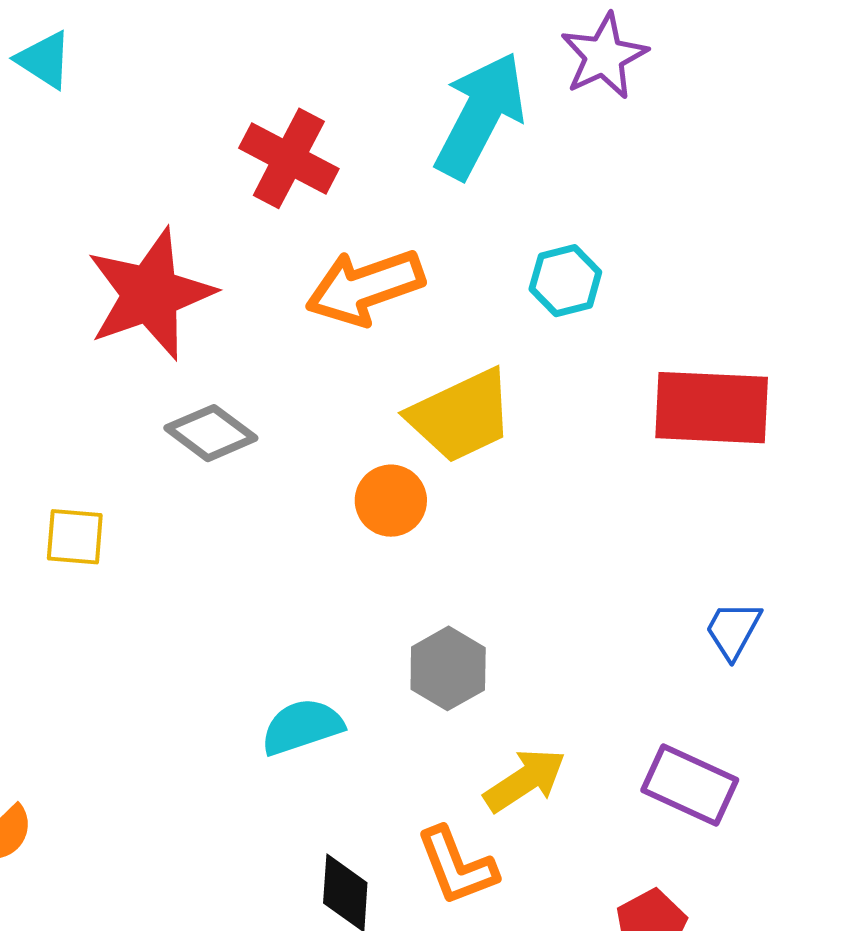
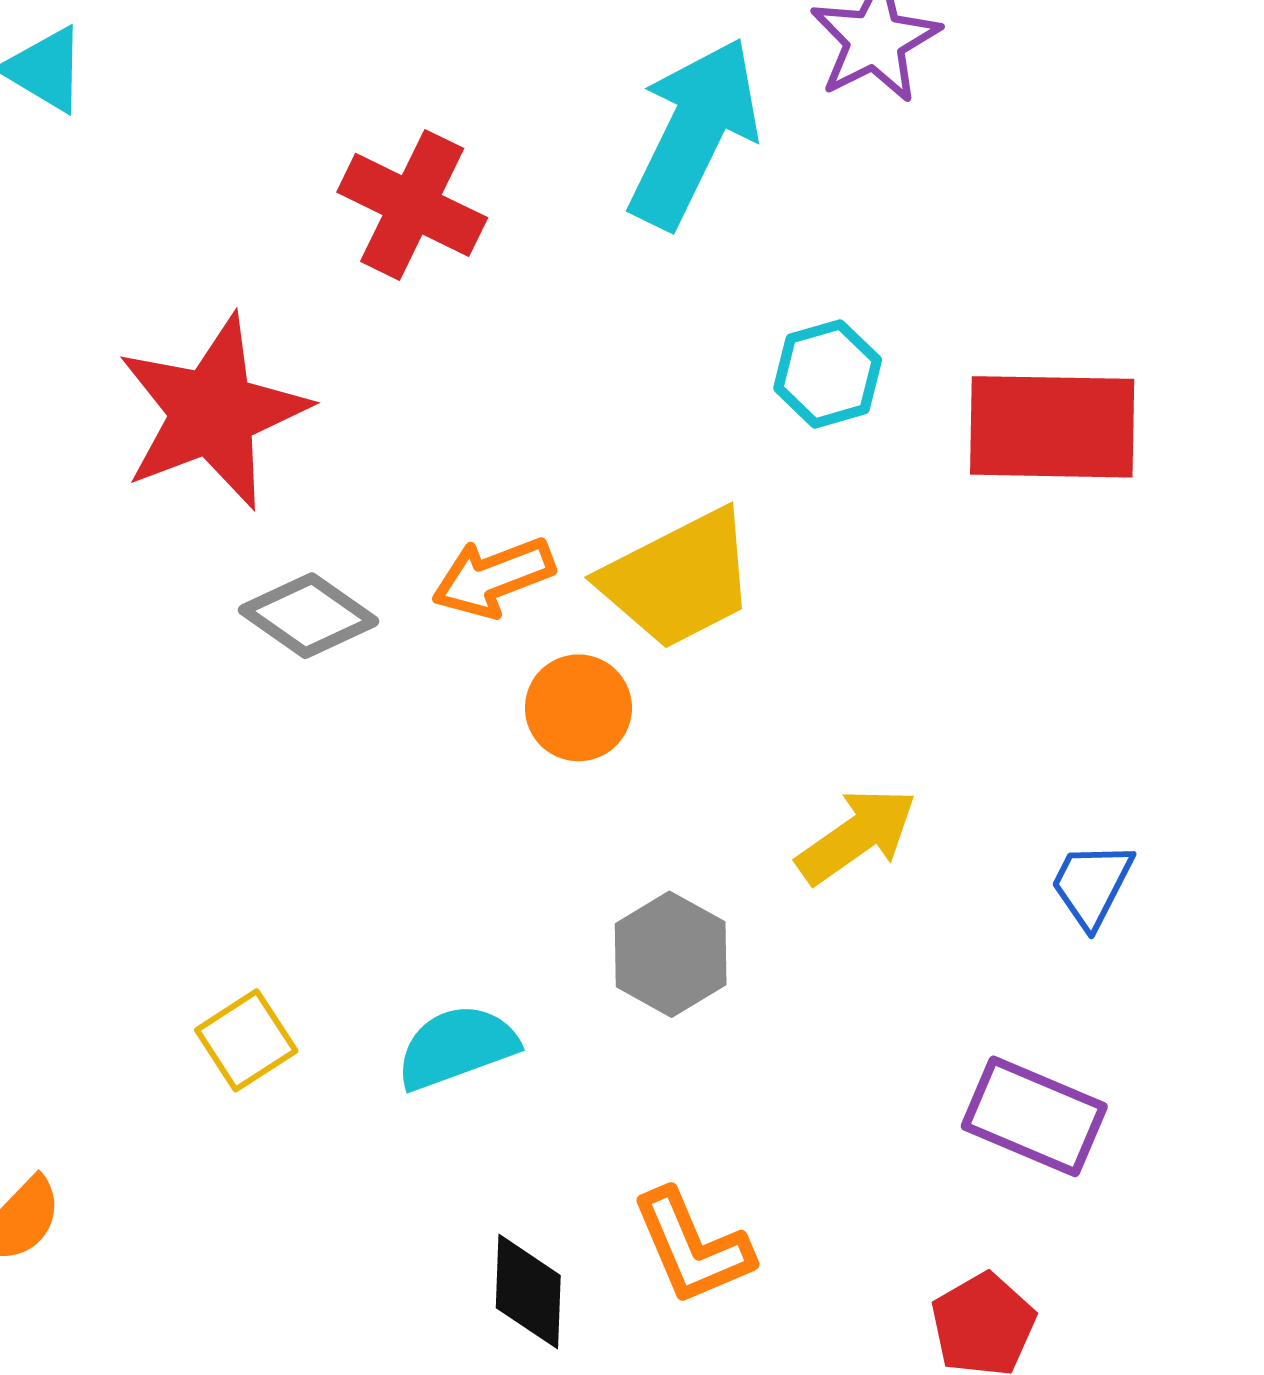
orange arrow: (365, 287) -> (493, 577), moved, size x0.7
red rectangle: (712, 408) -> (1052, 427), moved
yellow square: (75, 537) -> (246, 1040), moved, turned -36
yellow arrow: (525, 780) -> (857, 836), moved

